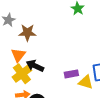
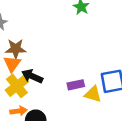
brown star: (27, 33) -> (16, 49), moved

